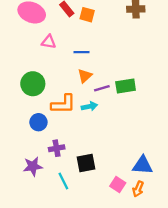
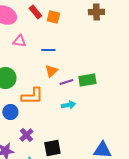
cyan arrow: (89, 106) -> (68, 105), moved
purple cross: (57, 148) -> (26, 135), turned -32

